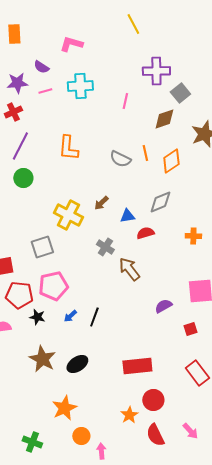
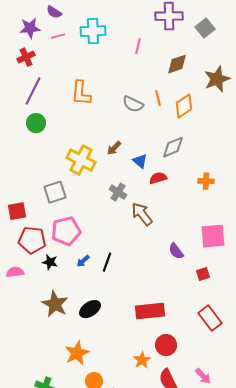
gray square: (180, 93) -> (205, 28), moved
blue triangle: (127, 216) -> (140, 161), turned 49
purple semicircle: (163, 306) -> (176, 251), turned -96

